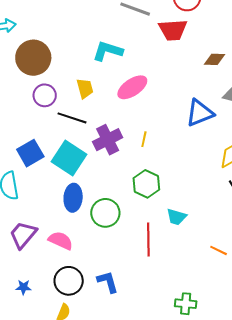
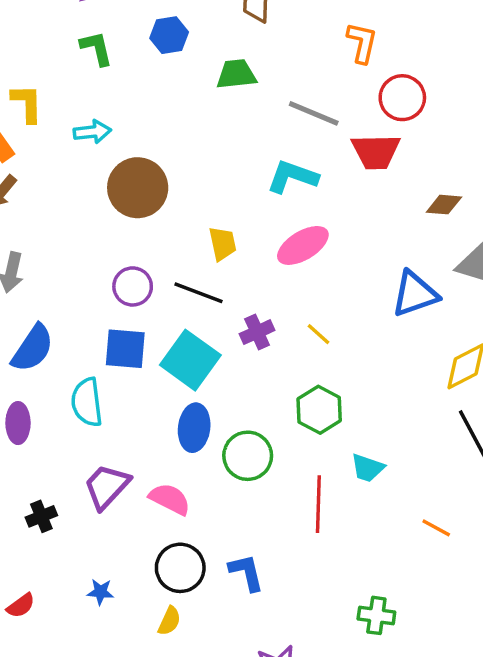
cyan L-shape: (108, 51) -> (292, 177), moved
purple circle: (45, 95) -> (133, 286), moved
yellow line: (144, 139) -> (319, 334), turned -63
purple cross: (108, 140) -> (257, 332), size x0.7
blue square: (30, 153) -> (125, 349), turned 32
blue star: (23, 287) -> (100, 592), moved

